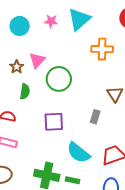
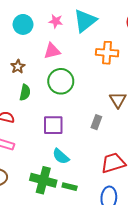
pink triangle: (37, 60) -> (52, 51), moved, turned 30
cyan semicircle: (78, 153) -> (61, 156), moved, size x0.7

